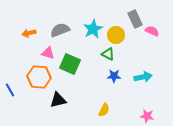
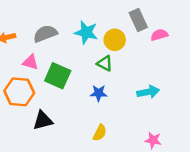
cyan star: (93, 29) -> (86, 32), turned -30
pink semicircle: (152, 31) -> (159, 35), turned -40
blue star: (114, 76) -> (99, 93), moved

